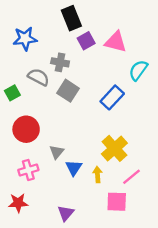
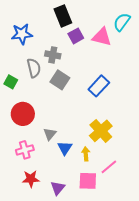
cyan semicircle: (138, 70) -> (122, 22), moved
gray semicircle: (39, 77) -> (34, 68), turned 48
green square: (12, 93) -> (11, 82), turned -32
pink line: (131, 177) -> (109, 167), moved
pink square: (117, 202) -> (88, 181), moved
red star: (18, 203) -> (31, 179), moved

